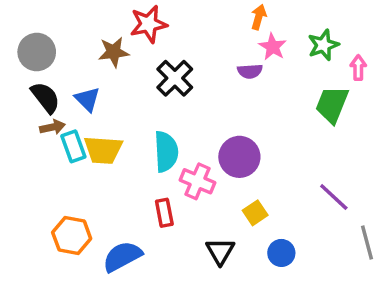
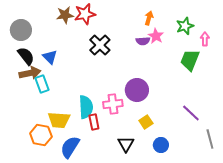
orange arrow: (259, 17) -> (149, 18), moved
pink star: (273, 47) -> (156, 36), moved
brown star: (114, 52) -> (65, 15), moved
brown arrow: (52, 127) -> (30, 73), size x1.5
yellow trapezoid: (103, 150) -> (59, 120), moved
cyan semicircle: (166, 152) -> (86, 107), moved
pink cross: (197, 181) -> (113, 104), turned -30
blue semicircle: (122, 256) -> (70, 147), turned -30

